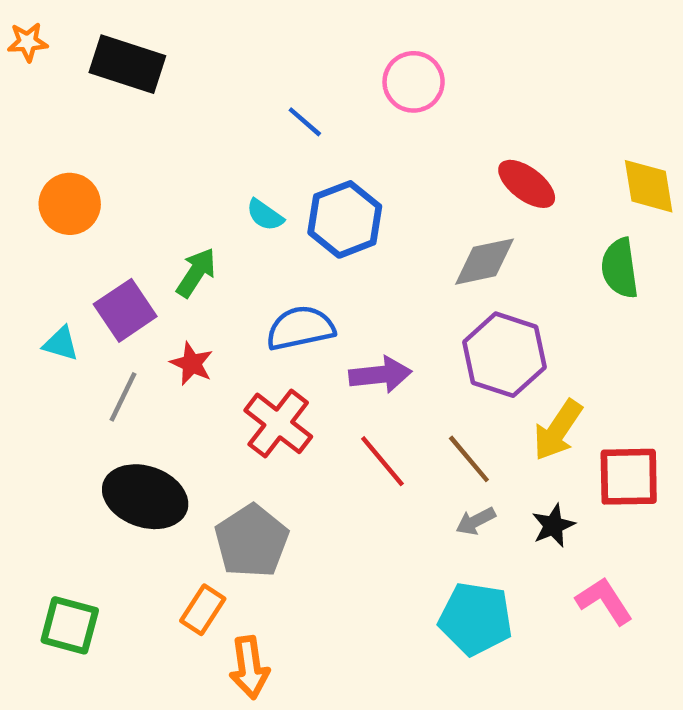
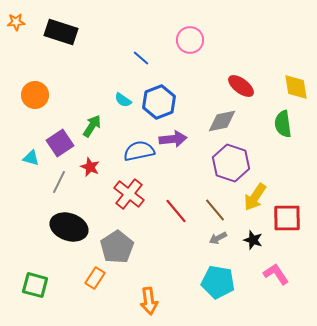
purple arrow: (380, 375) -> (173, 139), moved
black star: (553, 526) -> (253, 240), turned -30
orange arrow: (249, 667) -> (149, 301), moved

